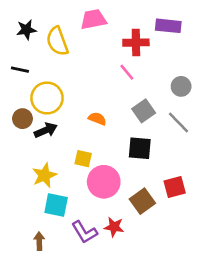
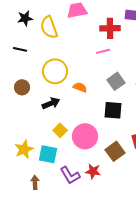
pink line: (127, 72) -> (103, 51), turned -64
yellow circle: (47, 98) -> (55, 71), moved
black arrow: (46, 130) -> (51, 103), moved
yellow square: (83, 159) -> (60, 130), moved, turned 32
yellow star: (44, 175) -> (24, 149), moved

